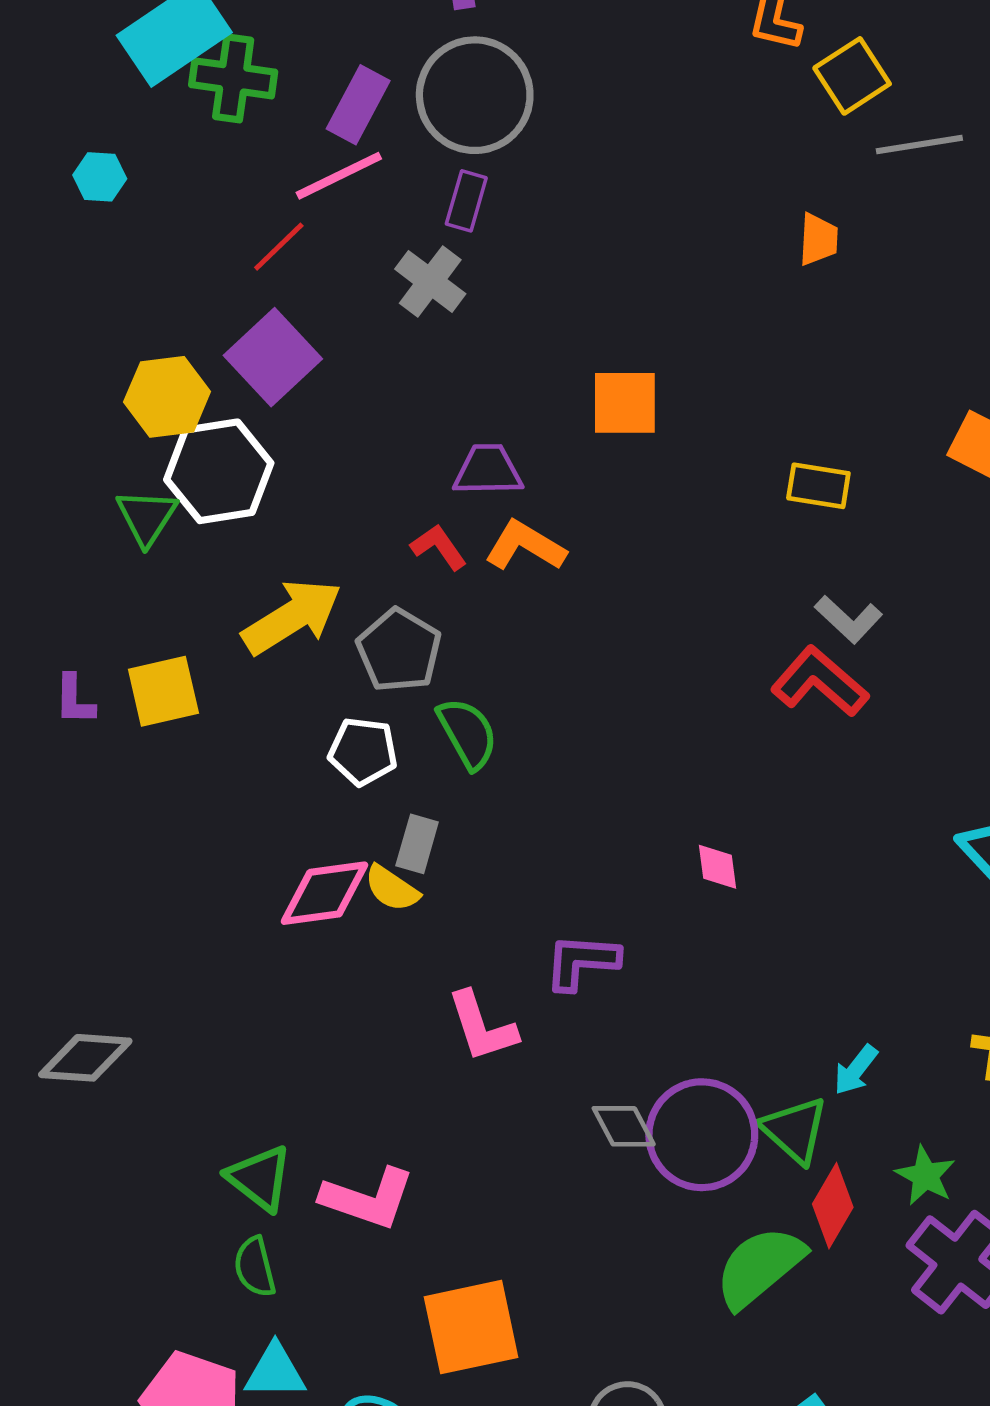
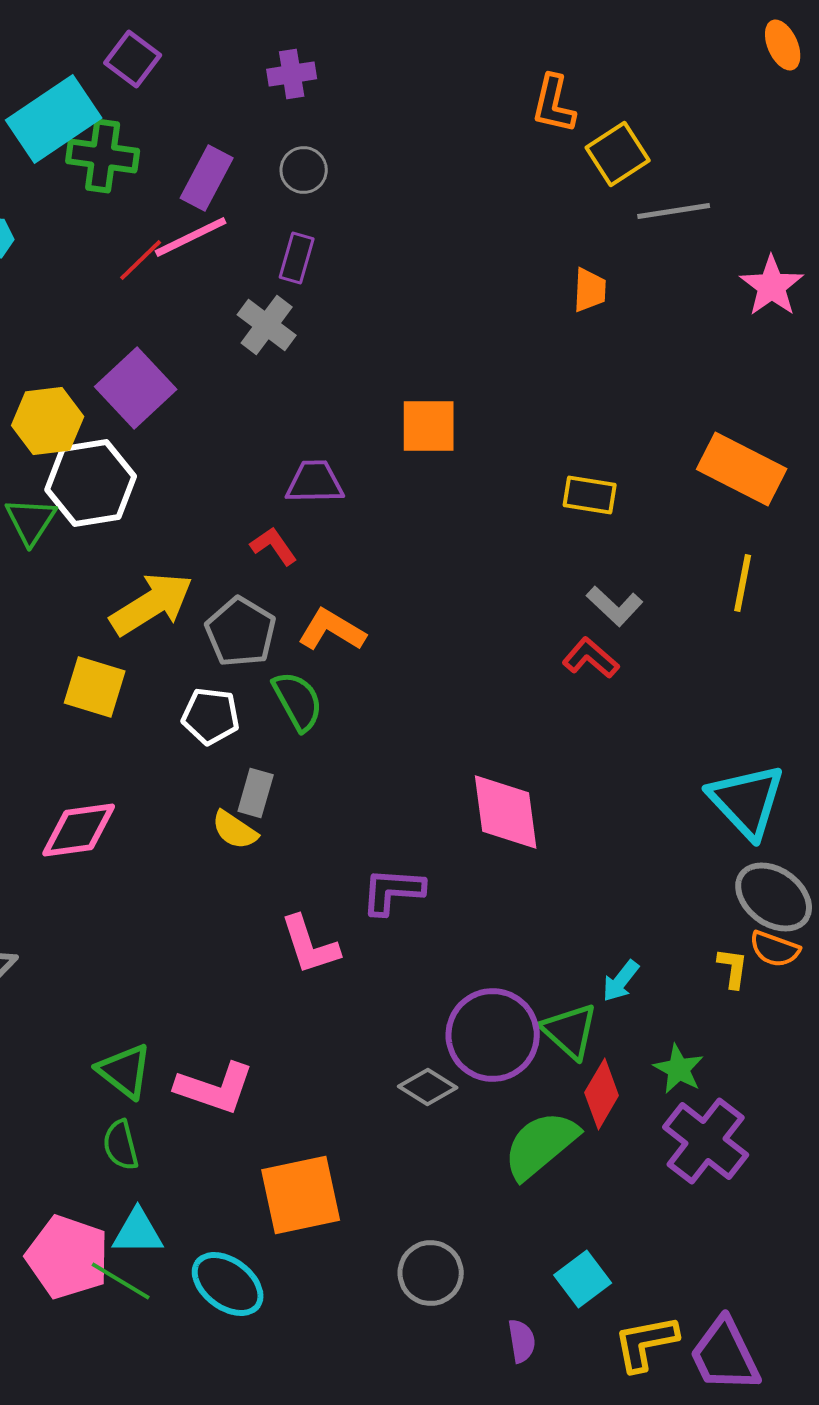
gray circle: (475, 95) -> (304, 170), size x0.5
red line: (279, 247) -> (141, 260), moved
orange L-shape: (525, 546) -> (332, 630), moved
red L-shape: (820, 682) -> (591, 658), size x0.7
yellow square: (163, 691) -> (95, 687), moved, turned 30
pink diamond: (717, 867) -> (506, 812), size x2.0
pink diamond: (324, 893) -> (79, 830), moved
gray diamond: (624, 1126) -> (428, 1087), moved, turned -30

